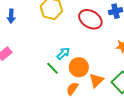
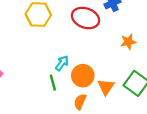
green line: (53, 68) -> (53, 83), turned 40

